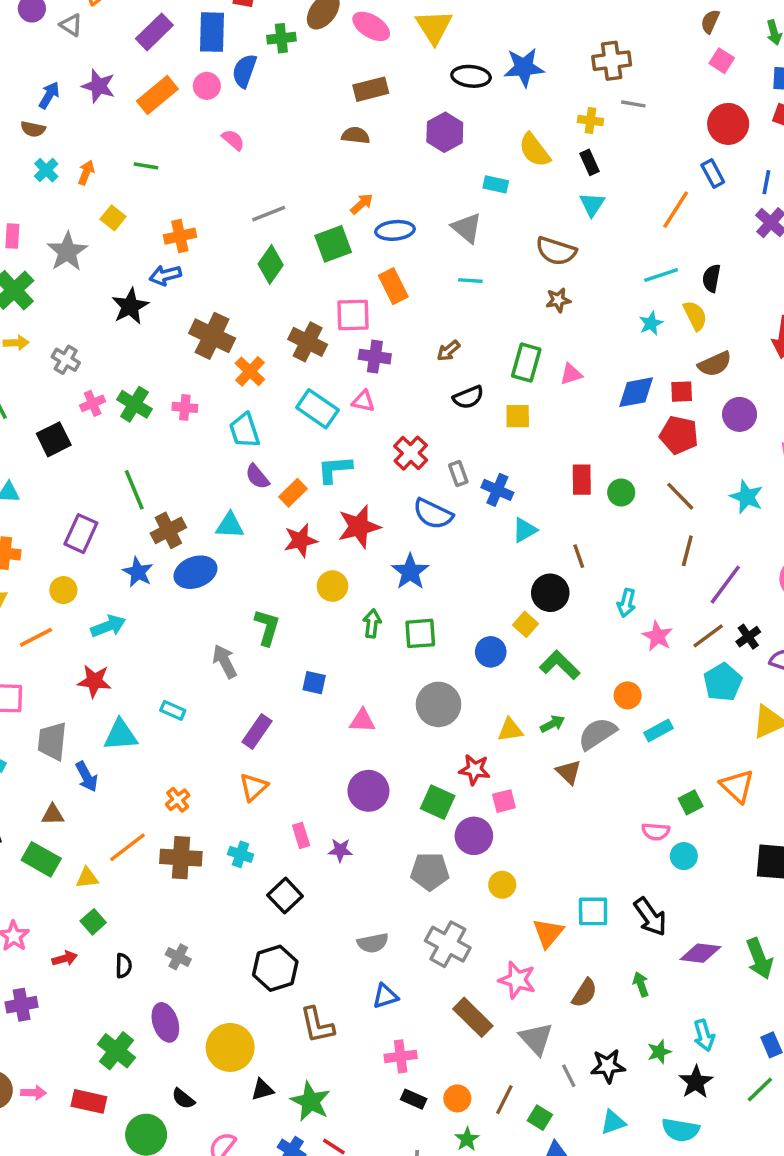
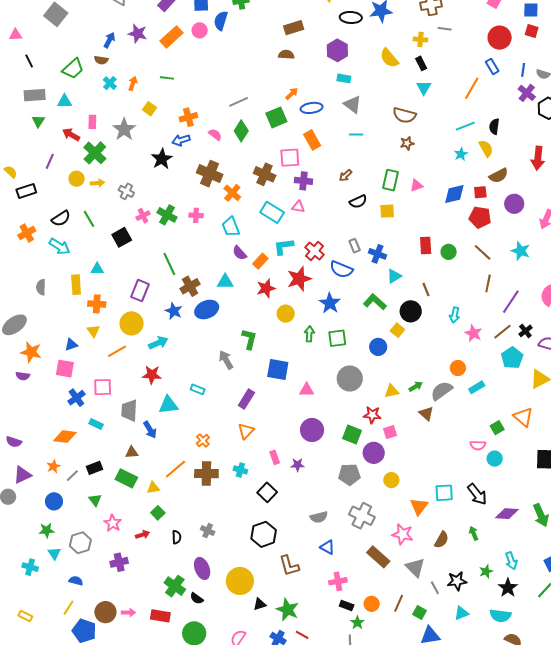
pink semicircle: (233, 140) -> (215, 135), moved
cyan rectangle: (496, 184) -> (344, 78), moved
red cross: (411, 453) -> (315, 251), moved
yellow circle: (63, 590) -> (131, 323), size x1.5
green L-shape: (560, 665) -> (375, 302), moved
blue square: (314, 683) -> (278, 369), size x1.6
blue triangle: (385, 996) -> (327, 547), turned 49
black semicircle: (183, 1099) -> (197, 598), moved
green star: (467, 1139) -> (357, 623), moved

